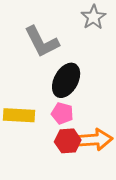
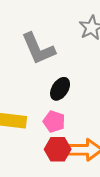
black ellipse: (66, 80) -> (60, 89), size x0.7

